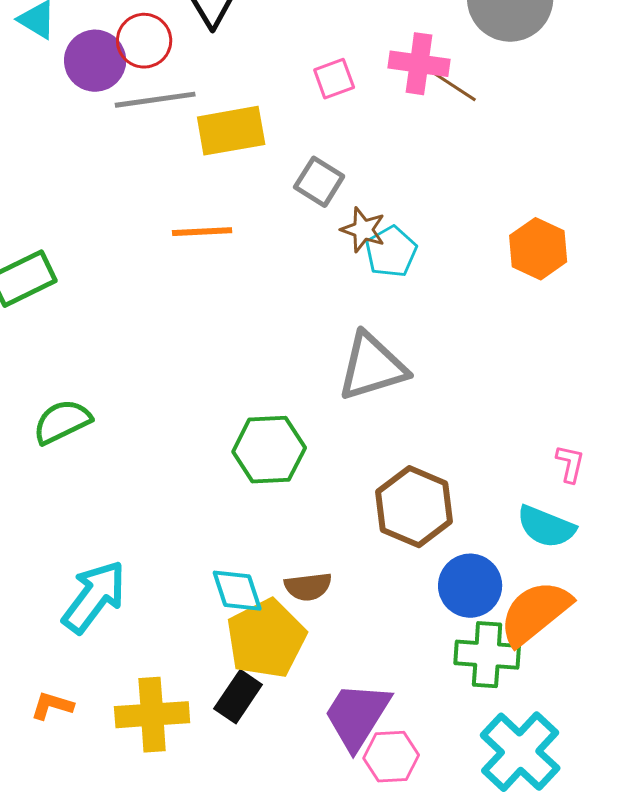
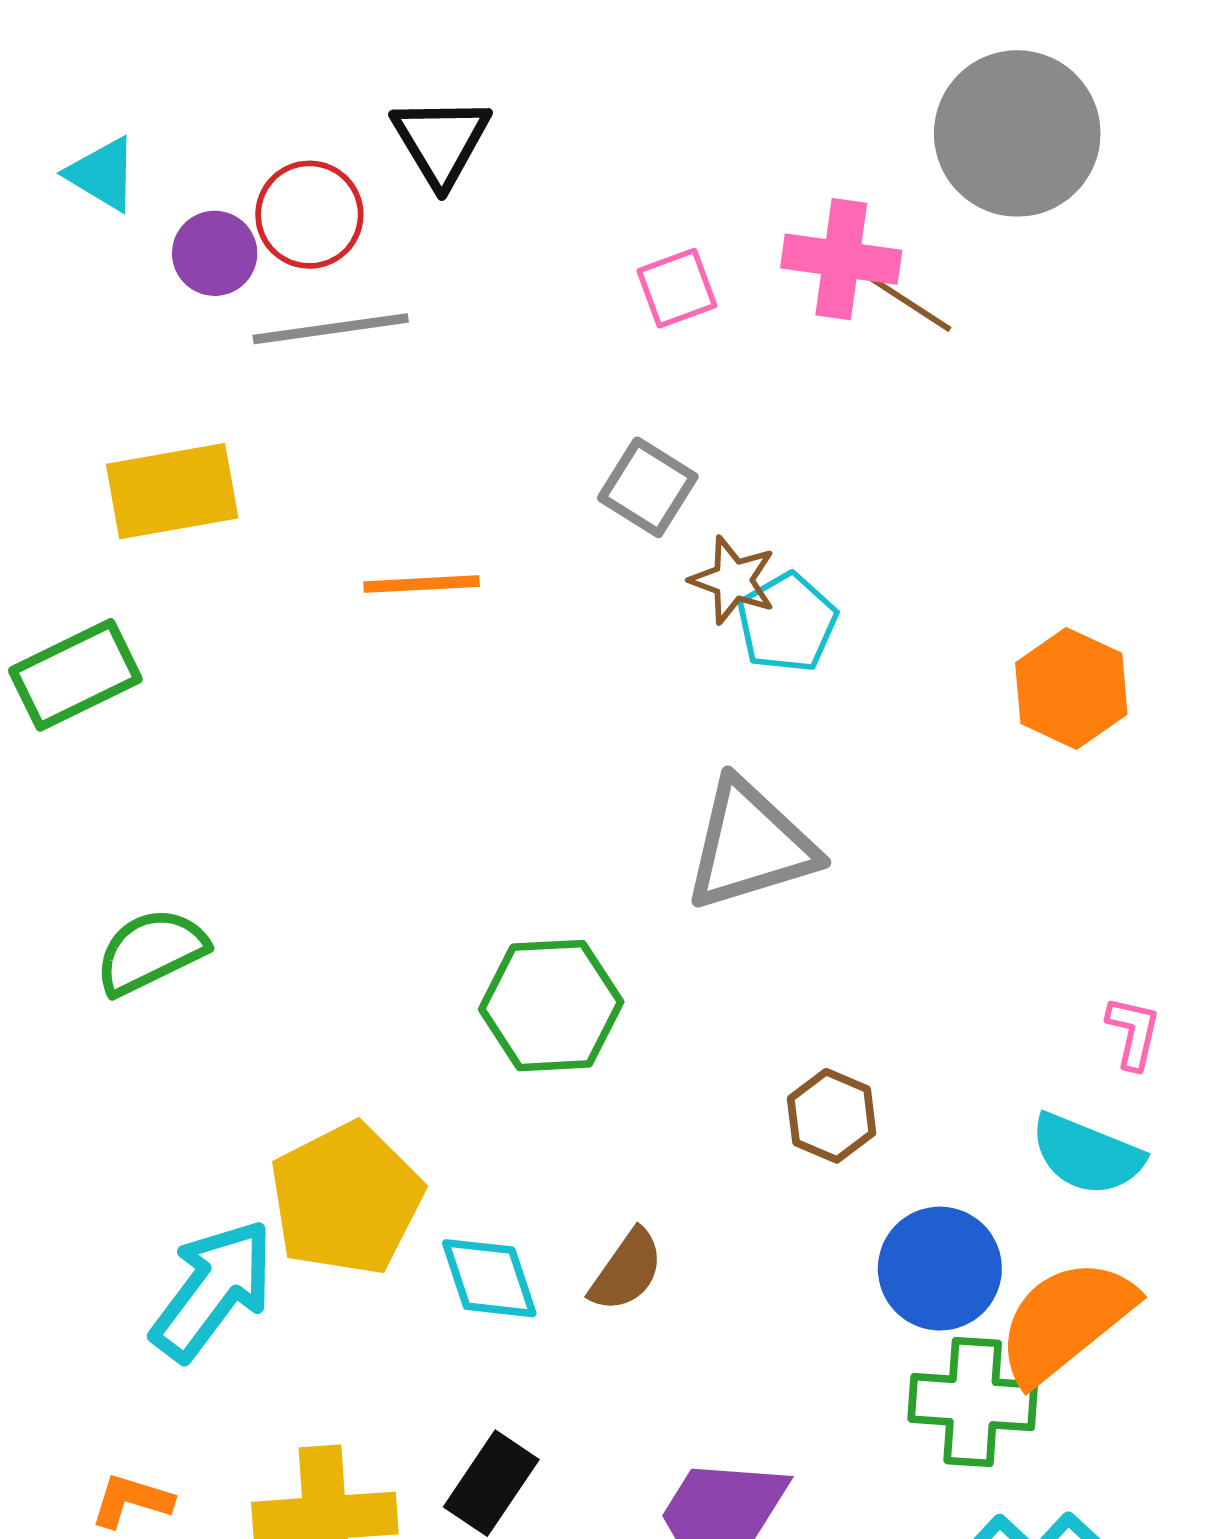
purple circle: (95, 61) -> (215, 253), size x0.7
yellow rectangle: (231, 131) -> (172, 491), moved
orange hexagon: (538, 249) -> (1071, 688), moved
brown hexagon: (414, 507) -> (832, 1116), size x0.6
brown semicircle: (308, 587) -> (627, 1271), turned -48
yellow pentagon: (266, 639) -> (346, 1199), moved

